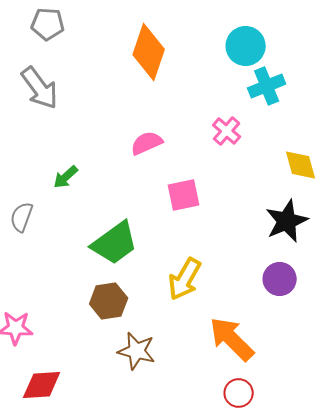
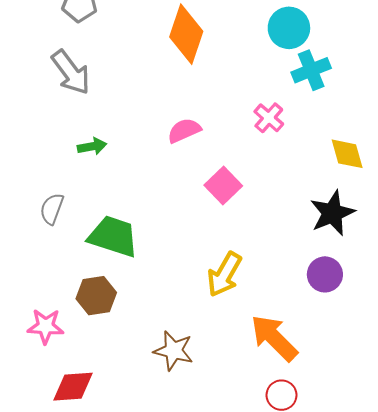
green arrow: (66, 177) -> (92, 146), moved, turned -148
pink square: (184, 195) -> (223, 186), turned -32
green trapezoid: (115, 243) -> (113, 236), moved, turned -126
brown hexagon: (109, 301) -> (96, 296), moved

